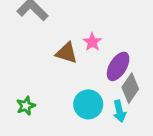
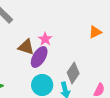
purple ellipse: (118, 66) -> (39, 57), moved

